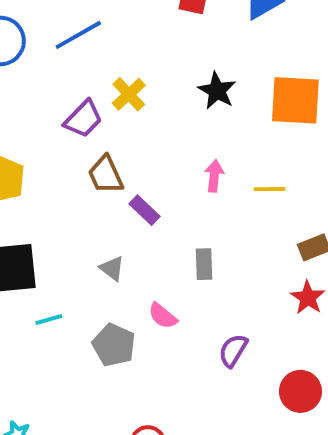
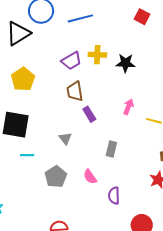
black star: (217, 91) -> (125, 63), moved, turned 30
yellow cross: (129, 94) -> (97, 55), turned 30
pink semicircle: (163, 316) -> (90, 177), moved
purple semicircle: (233, 350) -> (114, 196), turned -48

